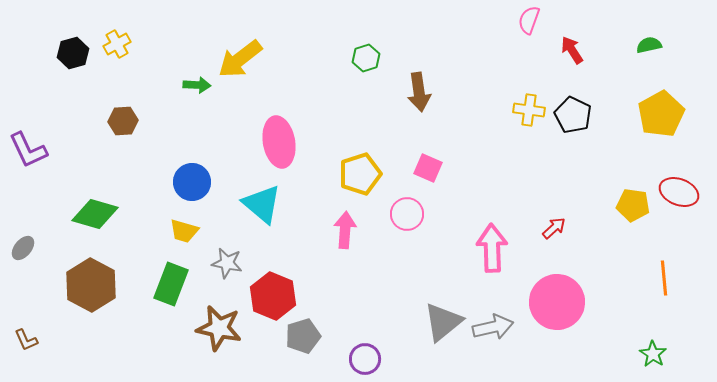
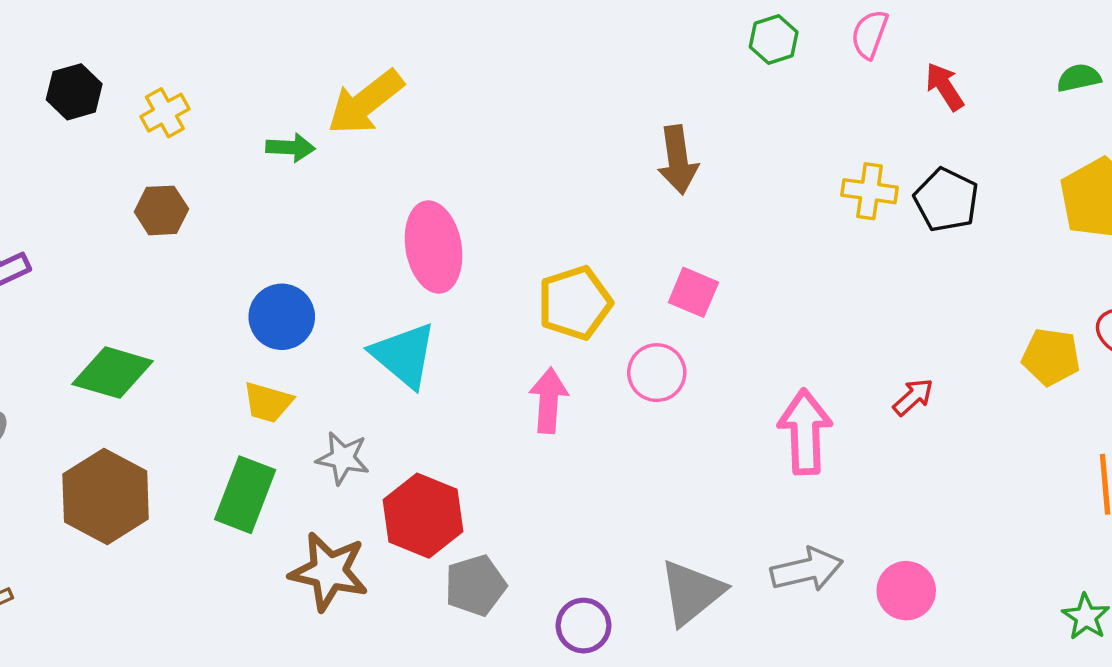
yellow cross: (117, 44) -> (165, 113), moved
green hexagon: (366, 58) -> (774, 39), moved
pink circle: (557, 302) -> (906, 591), moved, size x0.6
gray triangle: (443, 322) -> (692, 592), moved

